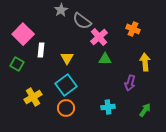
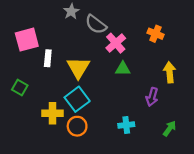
pink square: (23, 34) -> (27, 40), turned 30
yellow triangle: (67, 58) -> (78, 68), size x1.5
green square: (17, 64) -> (20, 88), moved
yellow cross: (33, 97) -> (53, 113), moved, turned 30

